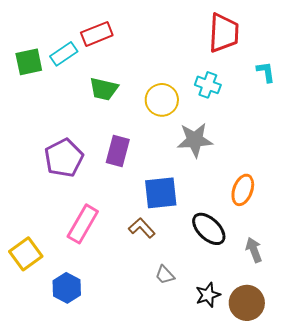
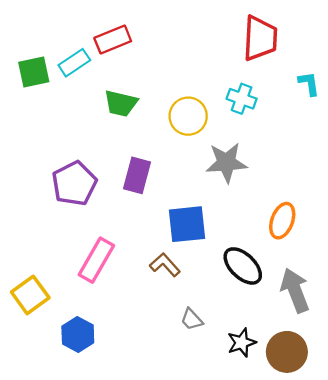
gray arrow: (254, 250) -> (295, 290), size x1.5

